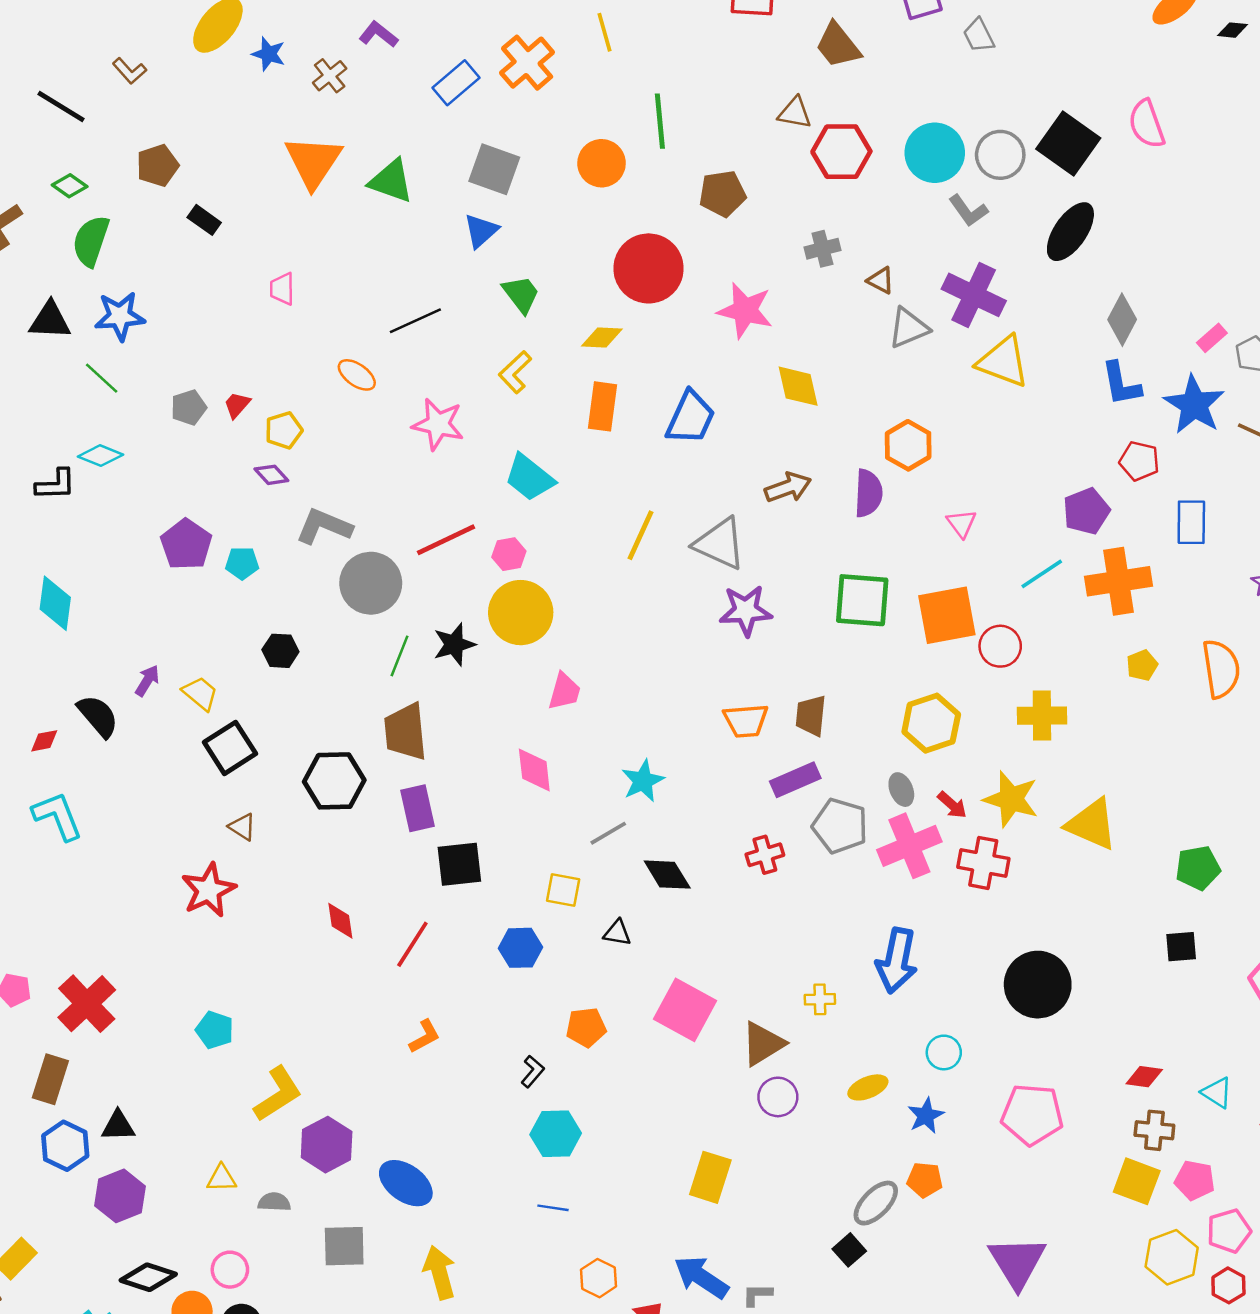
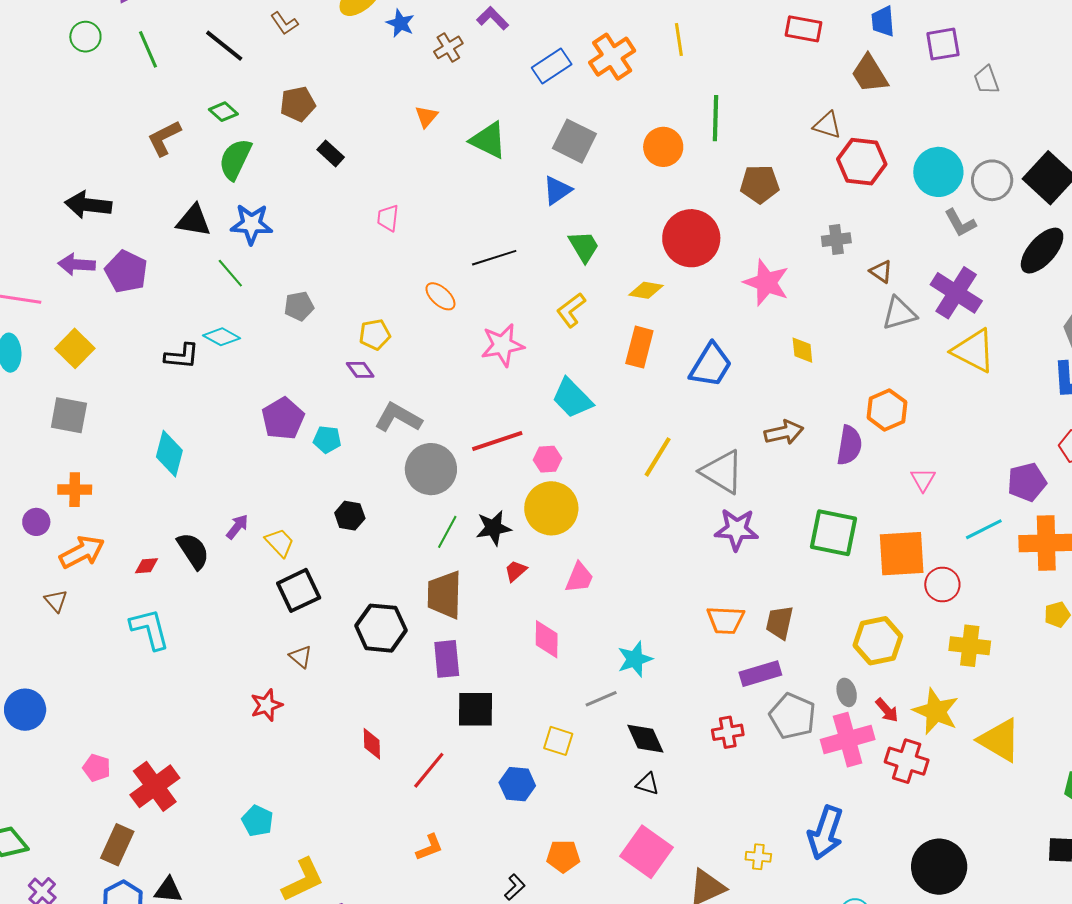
orange triangle: (313, 162) -> (426, 117), size x0.5
yellow diamond: (798, 386) -> (802, 350), size x0.7
red trapezoid: (237, 405) -> (516, 571), moved
pink star: (438, 424) -> (502, 345), turned -30
red star: (209, 890) -> (266, 705), size x0.7
black triangle: (617, 933) -> (647, 784), moved

